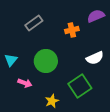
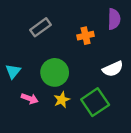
purple semicircle: (96, 16) -> (114, 19), turned 114
yellow star: (52, 101) -> (62, 100), moved

